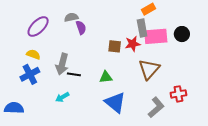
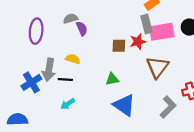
purple ellipse: (38, 26) -> (36, 31), turned -35
yellow semicircle: (33, 54) -> (73, 59), moved
gray arrow: (62, 64) -> (49, 70), moved
black line: (74, 74) -> (65, 80), moved

